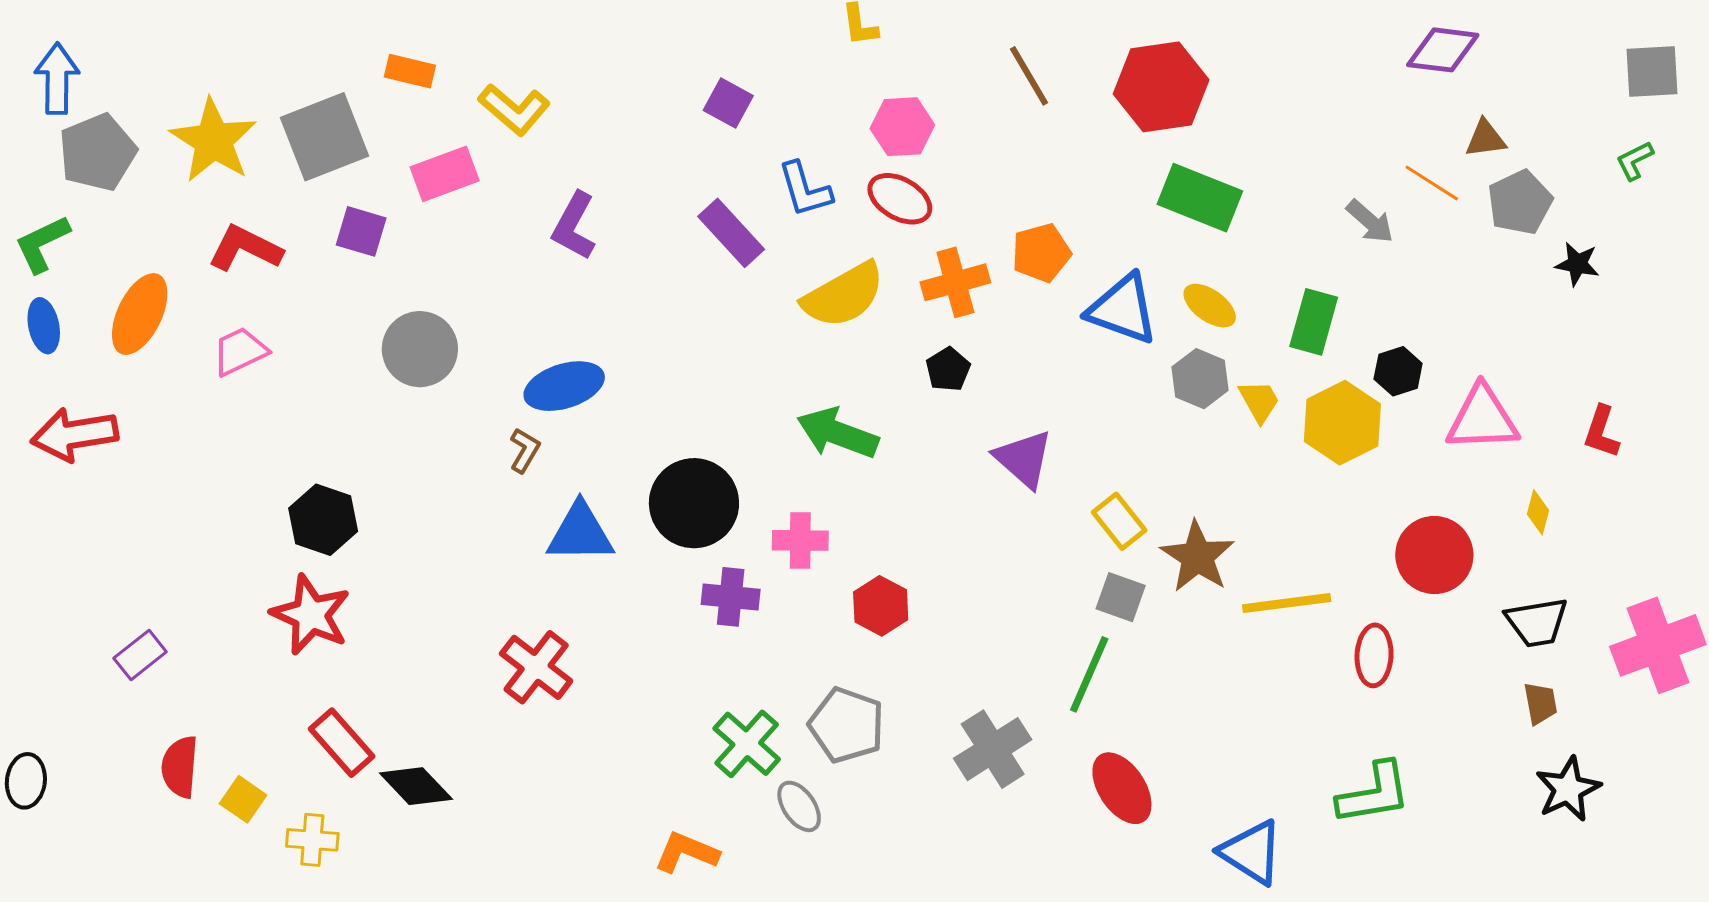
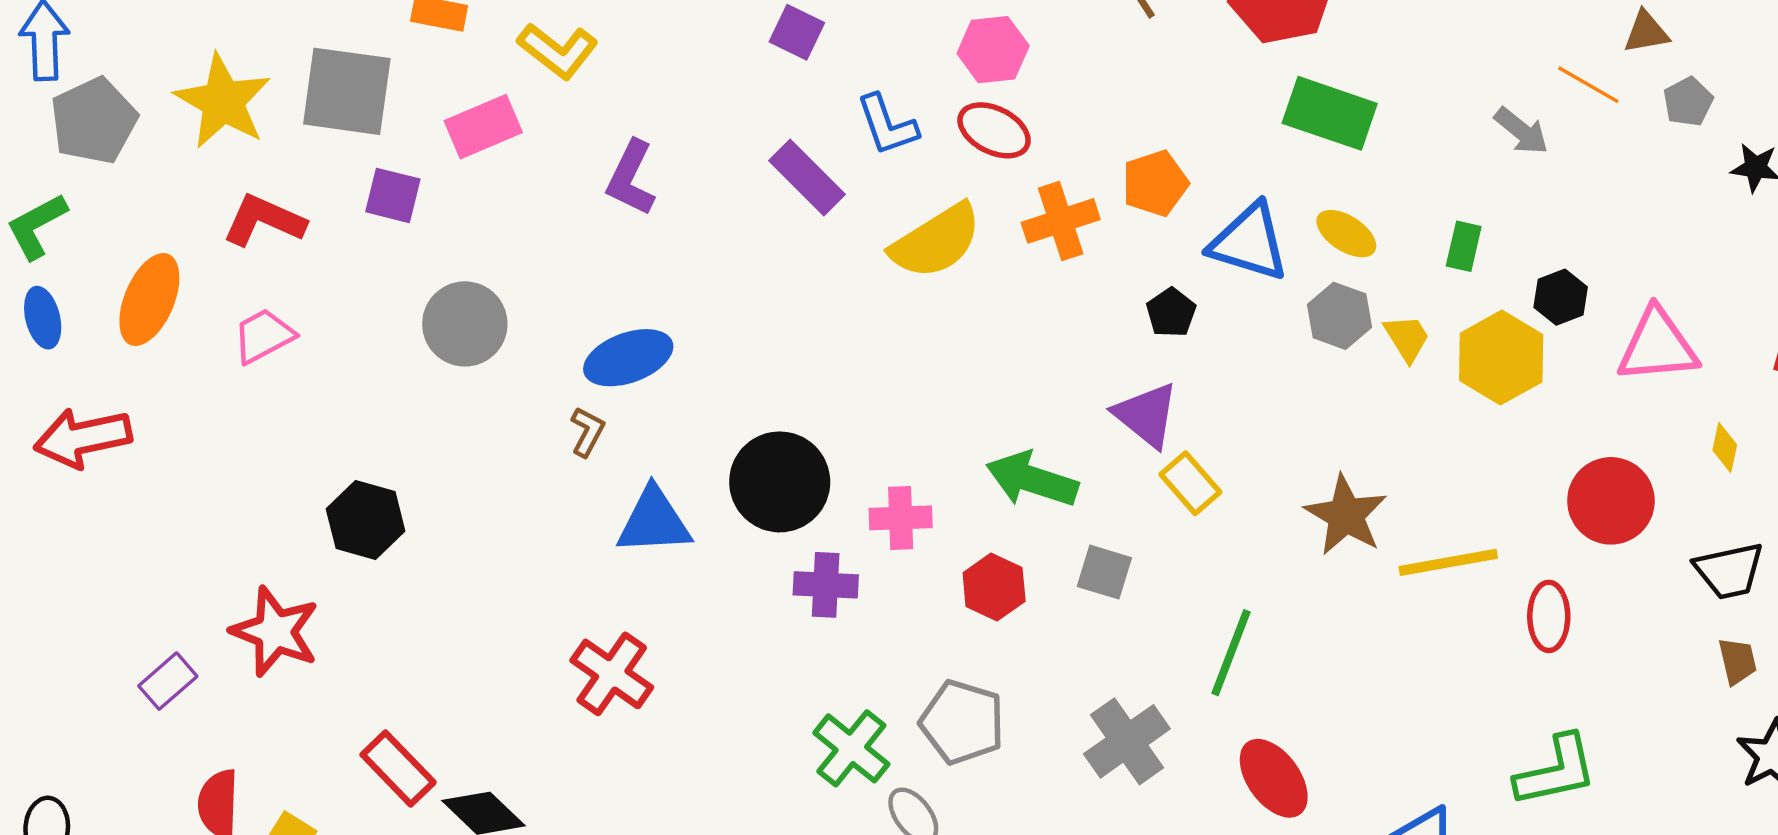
gray square: (324, 137) -> (347, 91), turned 32
gray pentagon: (1520, 202) -> (1688, 102), size x0.7
green rectangle: (1314, 322) -> (1464, 246), size x0.7
black pentagon: (948, 369) -> (1171, 313), moved
green arrow: (837, 433) -> (1032, 479), moved
yellow rectangle: (1119, 521) -> (1190, 483), moved
gray square: (1121, 597) -> (1104, 572), moved
red star: (311, 615) -> (275, 632), moved

